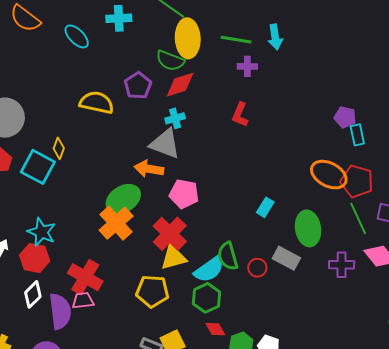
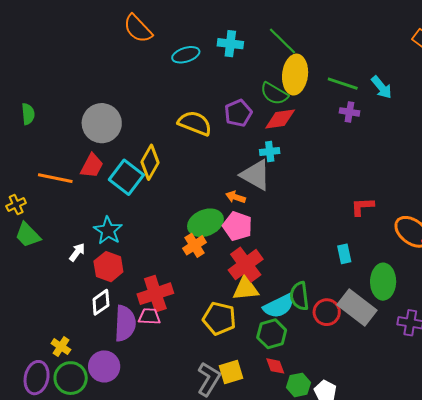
cyan ellipse: (77, 36) -> (186, 55), turned -72
cyan arrow: (275, 37) -> (382, 87), turned -40
red L-shape: (240, 115) -> (362, 207), moved, turned 55
yellow diamond: (59, 148) -> (150, 162), size x1.6
orange arrow: (149, 169) -> (236, 197), size x0.7
pink pentagon: (184, 194) -> (237, 226), moved
cyan rectangle: (265, 207) -> (344, 254), turned -54
orange cross: (116, 223) -> (194, 245), size x0.7
cyan star: (42, 232) -> (108, 231), moved
gray rectangle: (286, 258) -> (357, 307), size x1.4
red circle: (257, 268) -> (327, 312), size x1.4
red cross: (85, 277) -> (155, 294), turned 32

